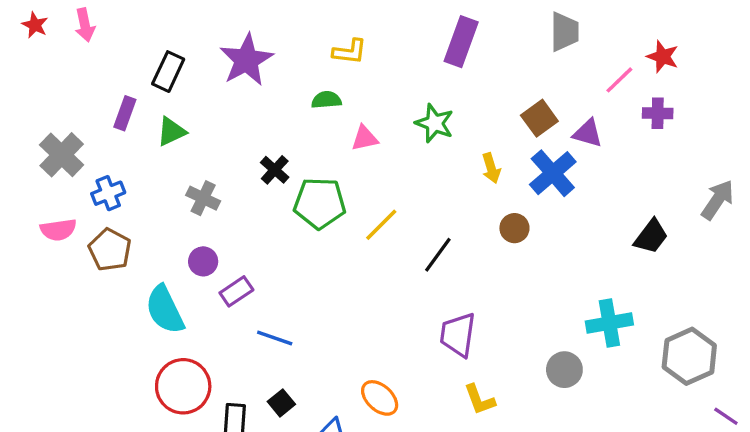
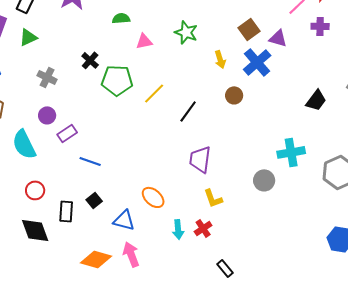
red circle: (183, 386) -> (35, 190), size x0.6

